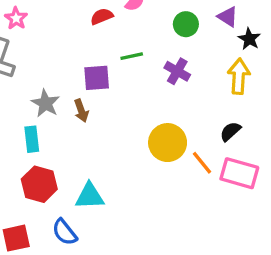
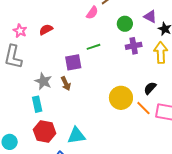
red semicircle: (102, 16) -> (46, 30), moved
purple cross: (177, 71) -> (134, 46), moved, turned -35
black semicircle: (230, 131) -> (150, 88), moved

